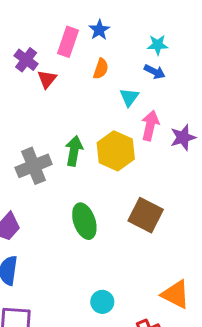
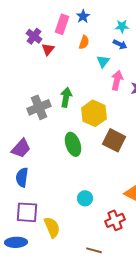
yellow hexagon: (116, 151) -> (94, 113), moved

